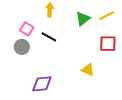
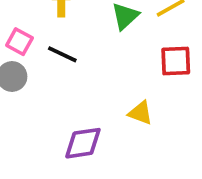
purple diamond: (42, 84) -> (83, 143), moved

